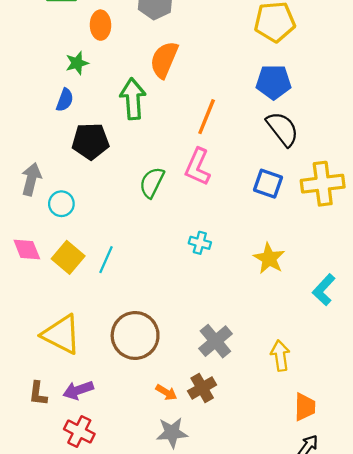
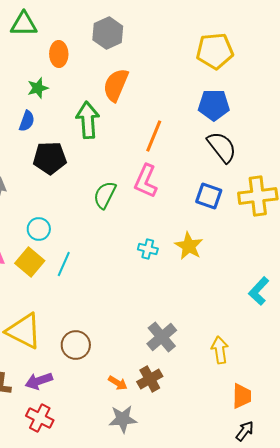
cyan circle: (61, 204) -> (39, 229), moved
yellow star: (269, 258) -> (189, 246), moved
brown circle: (135, 335) -> (76, 345), moved, size x0.7

